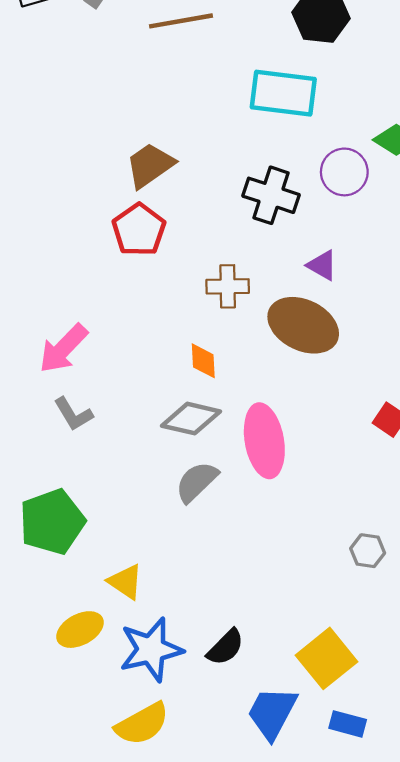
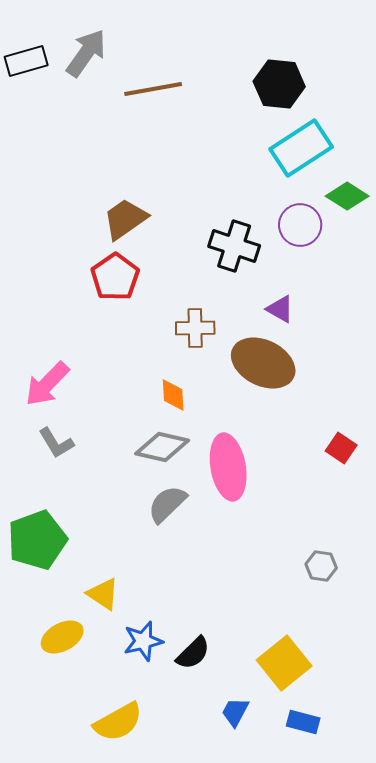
cyan rectangle: (283, 93) -> (301, 148), moved, turned -40
blue star: (151, 650) -> (143, 641), moved, size x0.7
blue trapezoid: (272, 713) -> (235, 712), size x0.6

